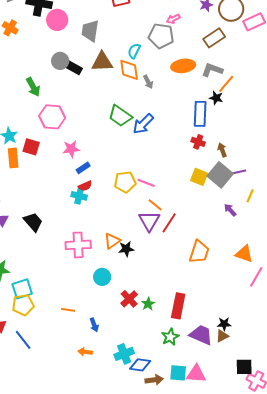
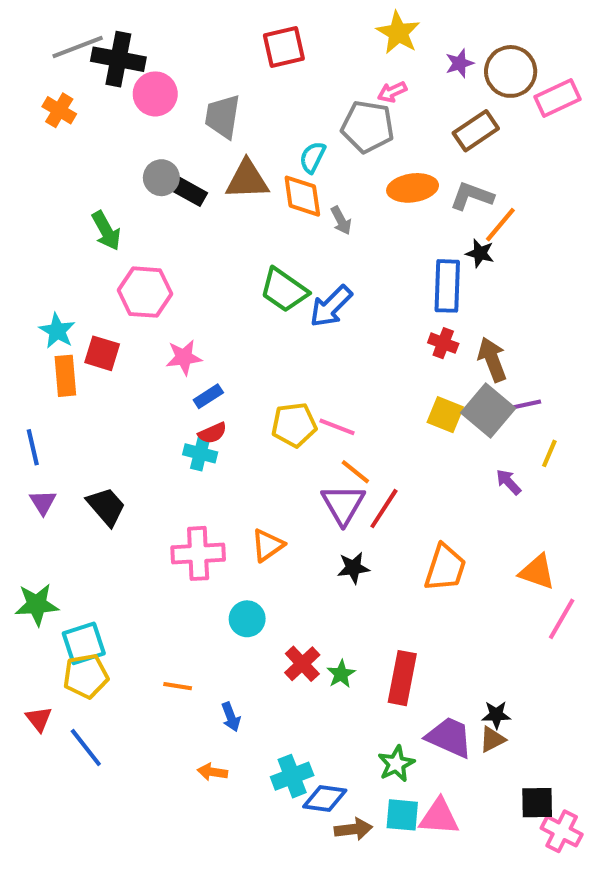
brown arrow: (222, 150) -> (492, 359), size x1.5
black star: (126, 249) -> (353, 568), moved
green star: (170, 337) -> (396, 764), moved

